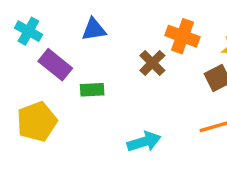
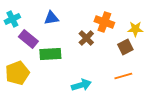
cyan cross: (28, 31) -> (12, 19), turned 35
green rectangle: (92, 90) -> (50, 54), size x1.5

